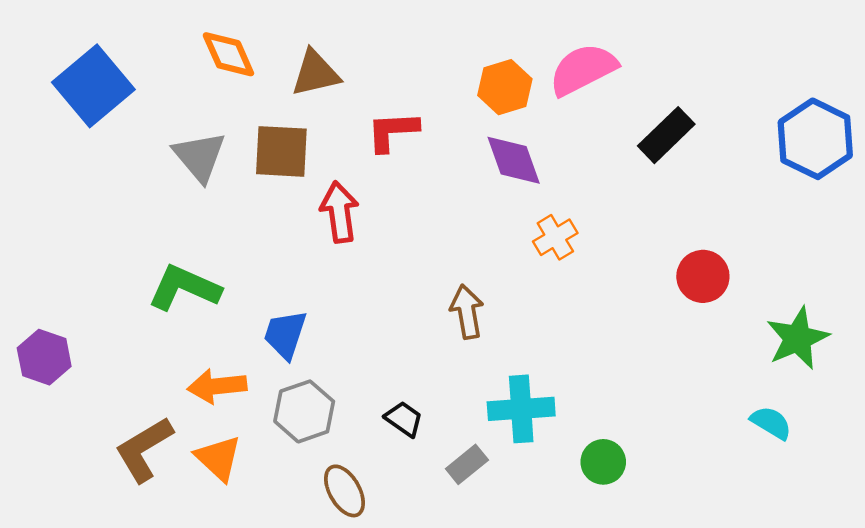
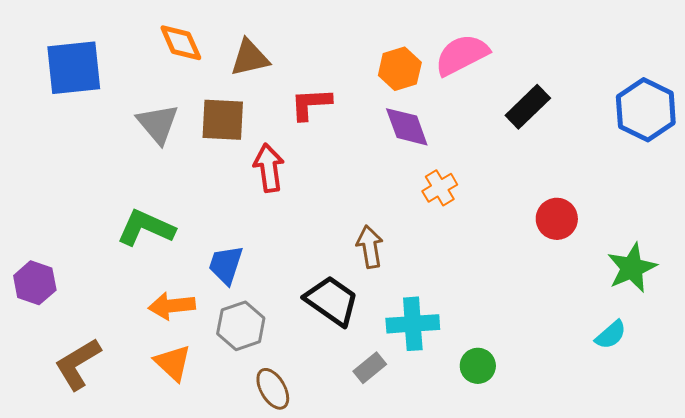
blue square: (93, 86) -> (74, 68), turned 34
black trapezoid: (404, 419) -> (332, 301), moved, size x1.8
cyan semicircle: (771, 423) -> (611, 335), turned 108
brown L-shape: (144, 449) -> (78, 364), moved

